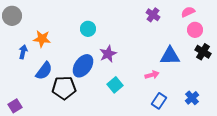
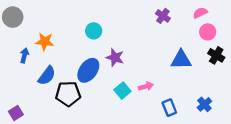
purple star: (108, 54) -> (115, 58), turned -30
pink arrow: (152, 75) -> (146, 86), moved
blue rectangle: (159, 101) -> (169, 108), turned -56

